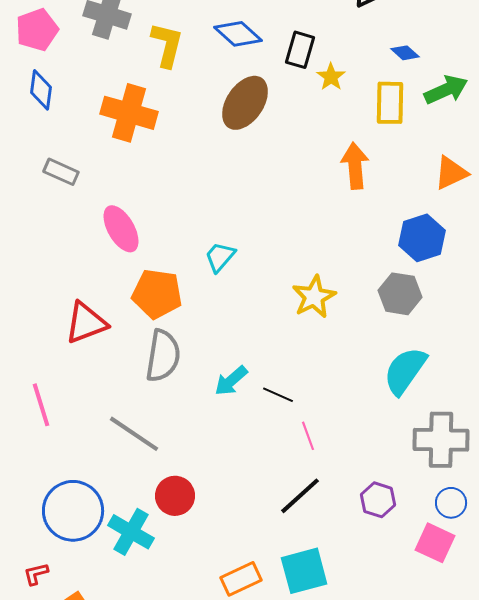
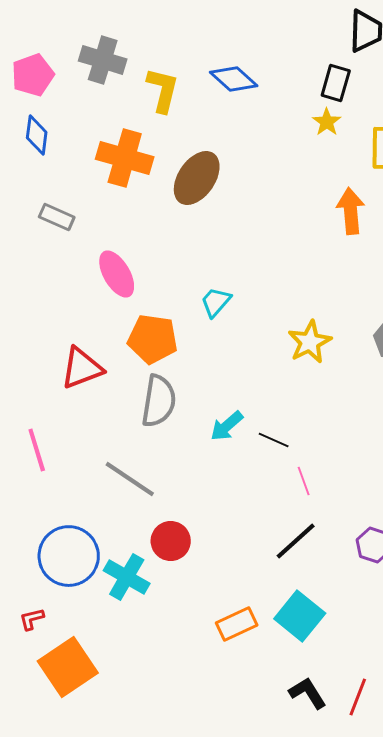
black rectangle: (300, 50) -> (336, 83), moved
brown ellipse: (245, 103) -> (197, 178), moved
cyan square: (304, 571) -> (300, 616), turned -36

